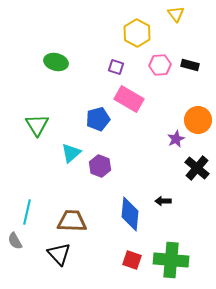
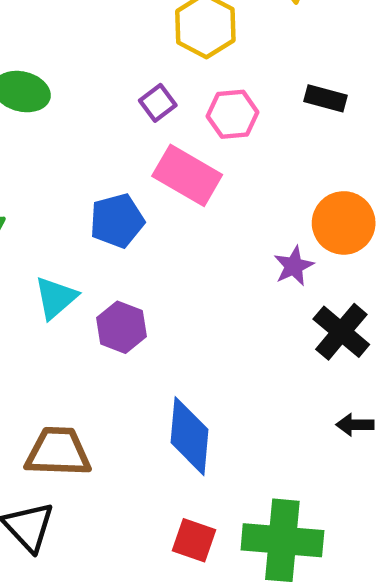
pink hexagon: (160, 65) -> (233, 114), moved
purple square: (116, 67) -> (158, 103), turned 35
black arrow: (163, 201) -> (355, 425), moved

